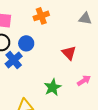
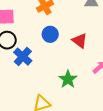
blue circle: (26, 43) -> (50, 34), moved

